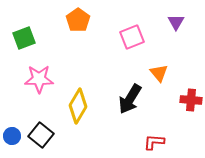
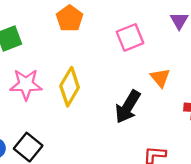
yellow diamond: (78, 106) -> (70, 87), moved

